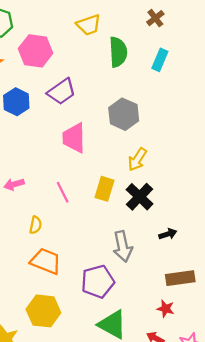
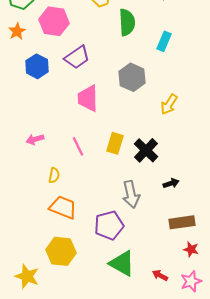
cyan rectangle: (160, 60) -> (164, 41), moved
yellow arrow: (137, 159) -> (169, 104), moved
red star: (166, 309) -> (191, 249), moved

